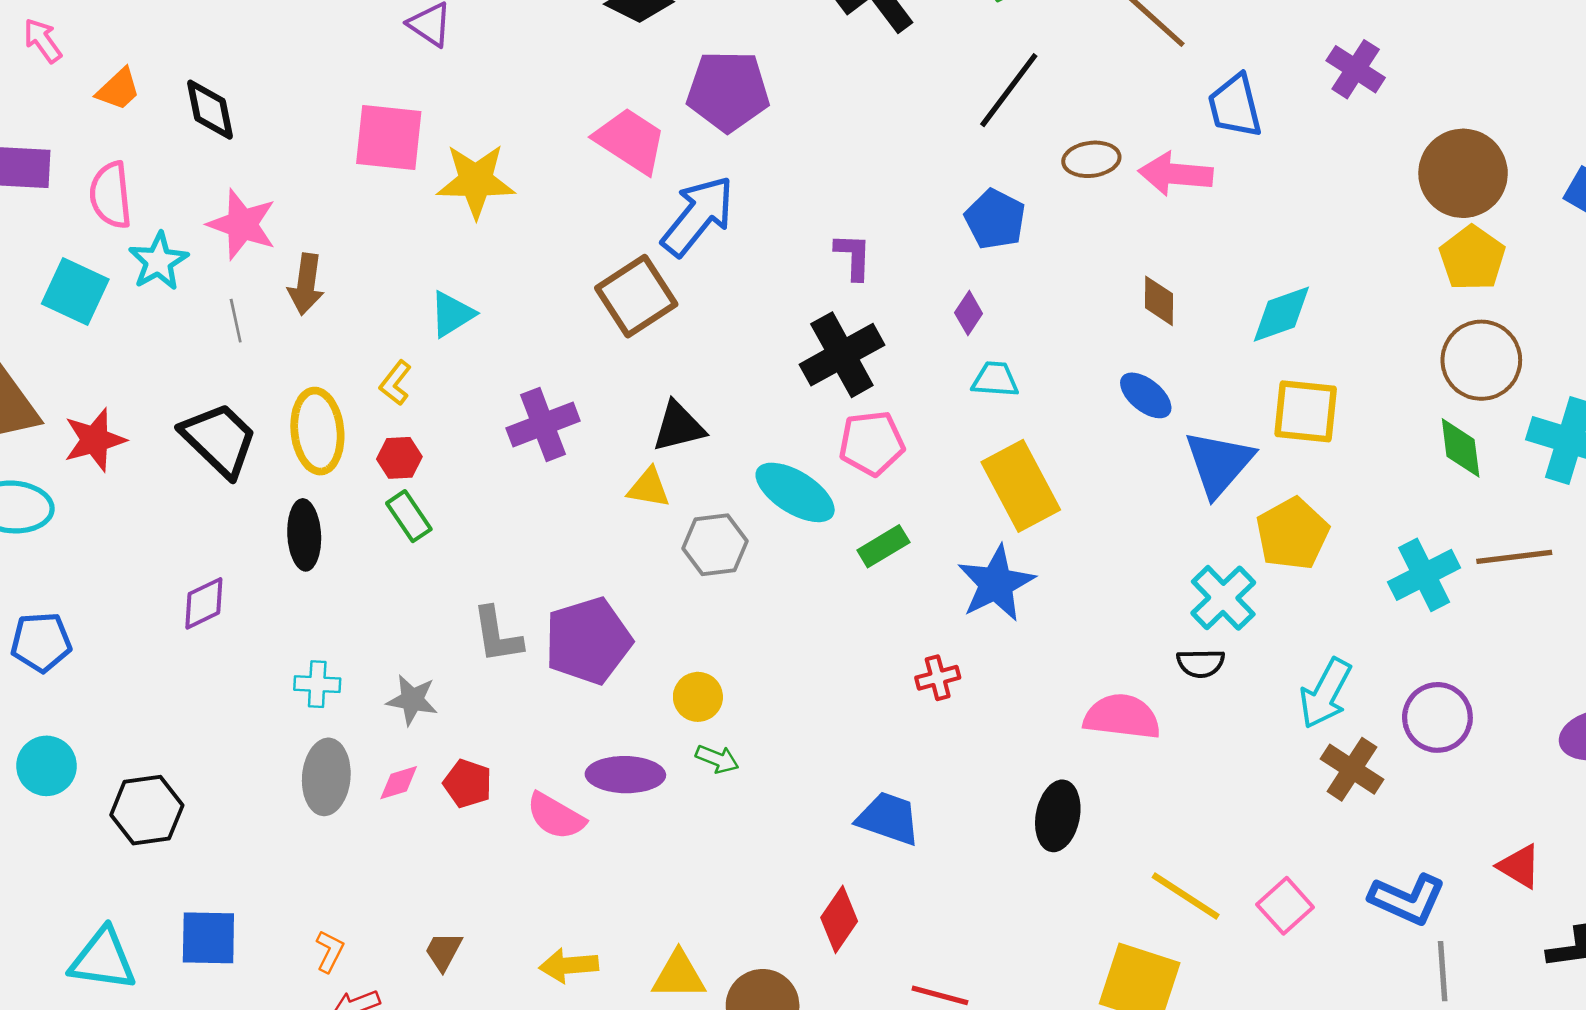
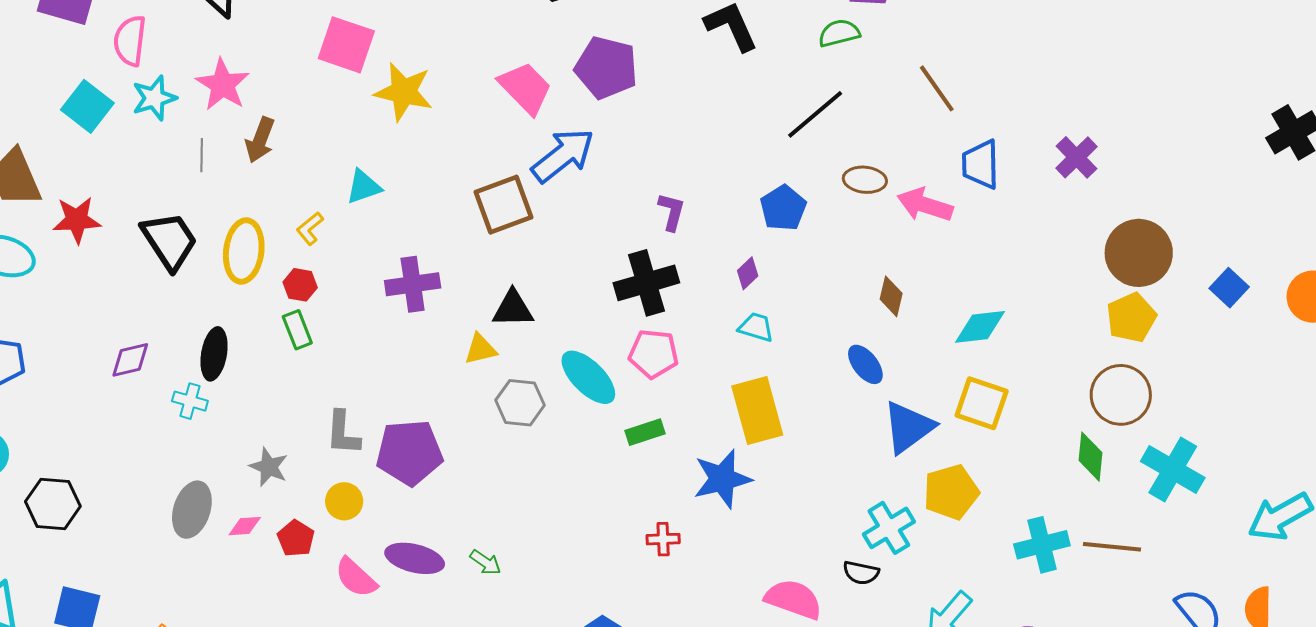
yellow triangle: (649, 488) -> (480, 349), turned -36
black ellipse: (304, 535) -> (214, 354), moved
cyan cross: (317, 684) -> (190, 401), moved
yellow circle: (698, 697) -> (344, 501), moved

